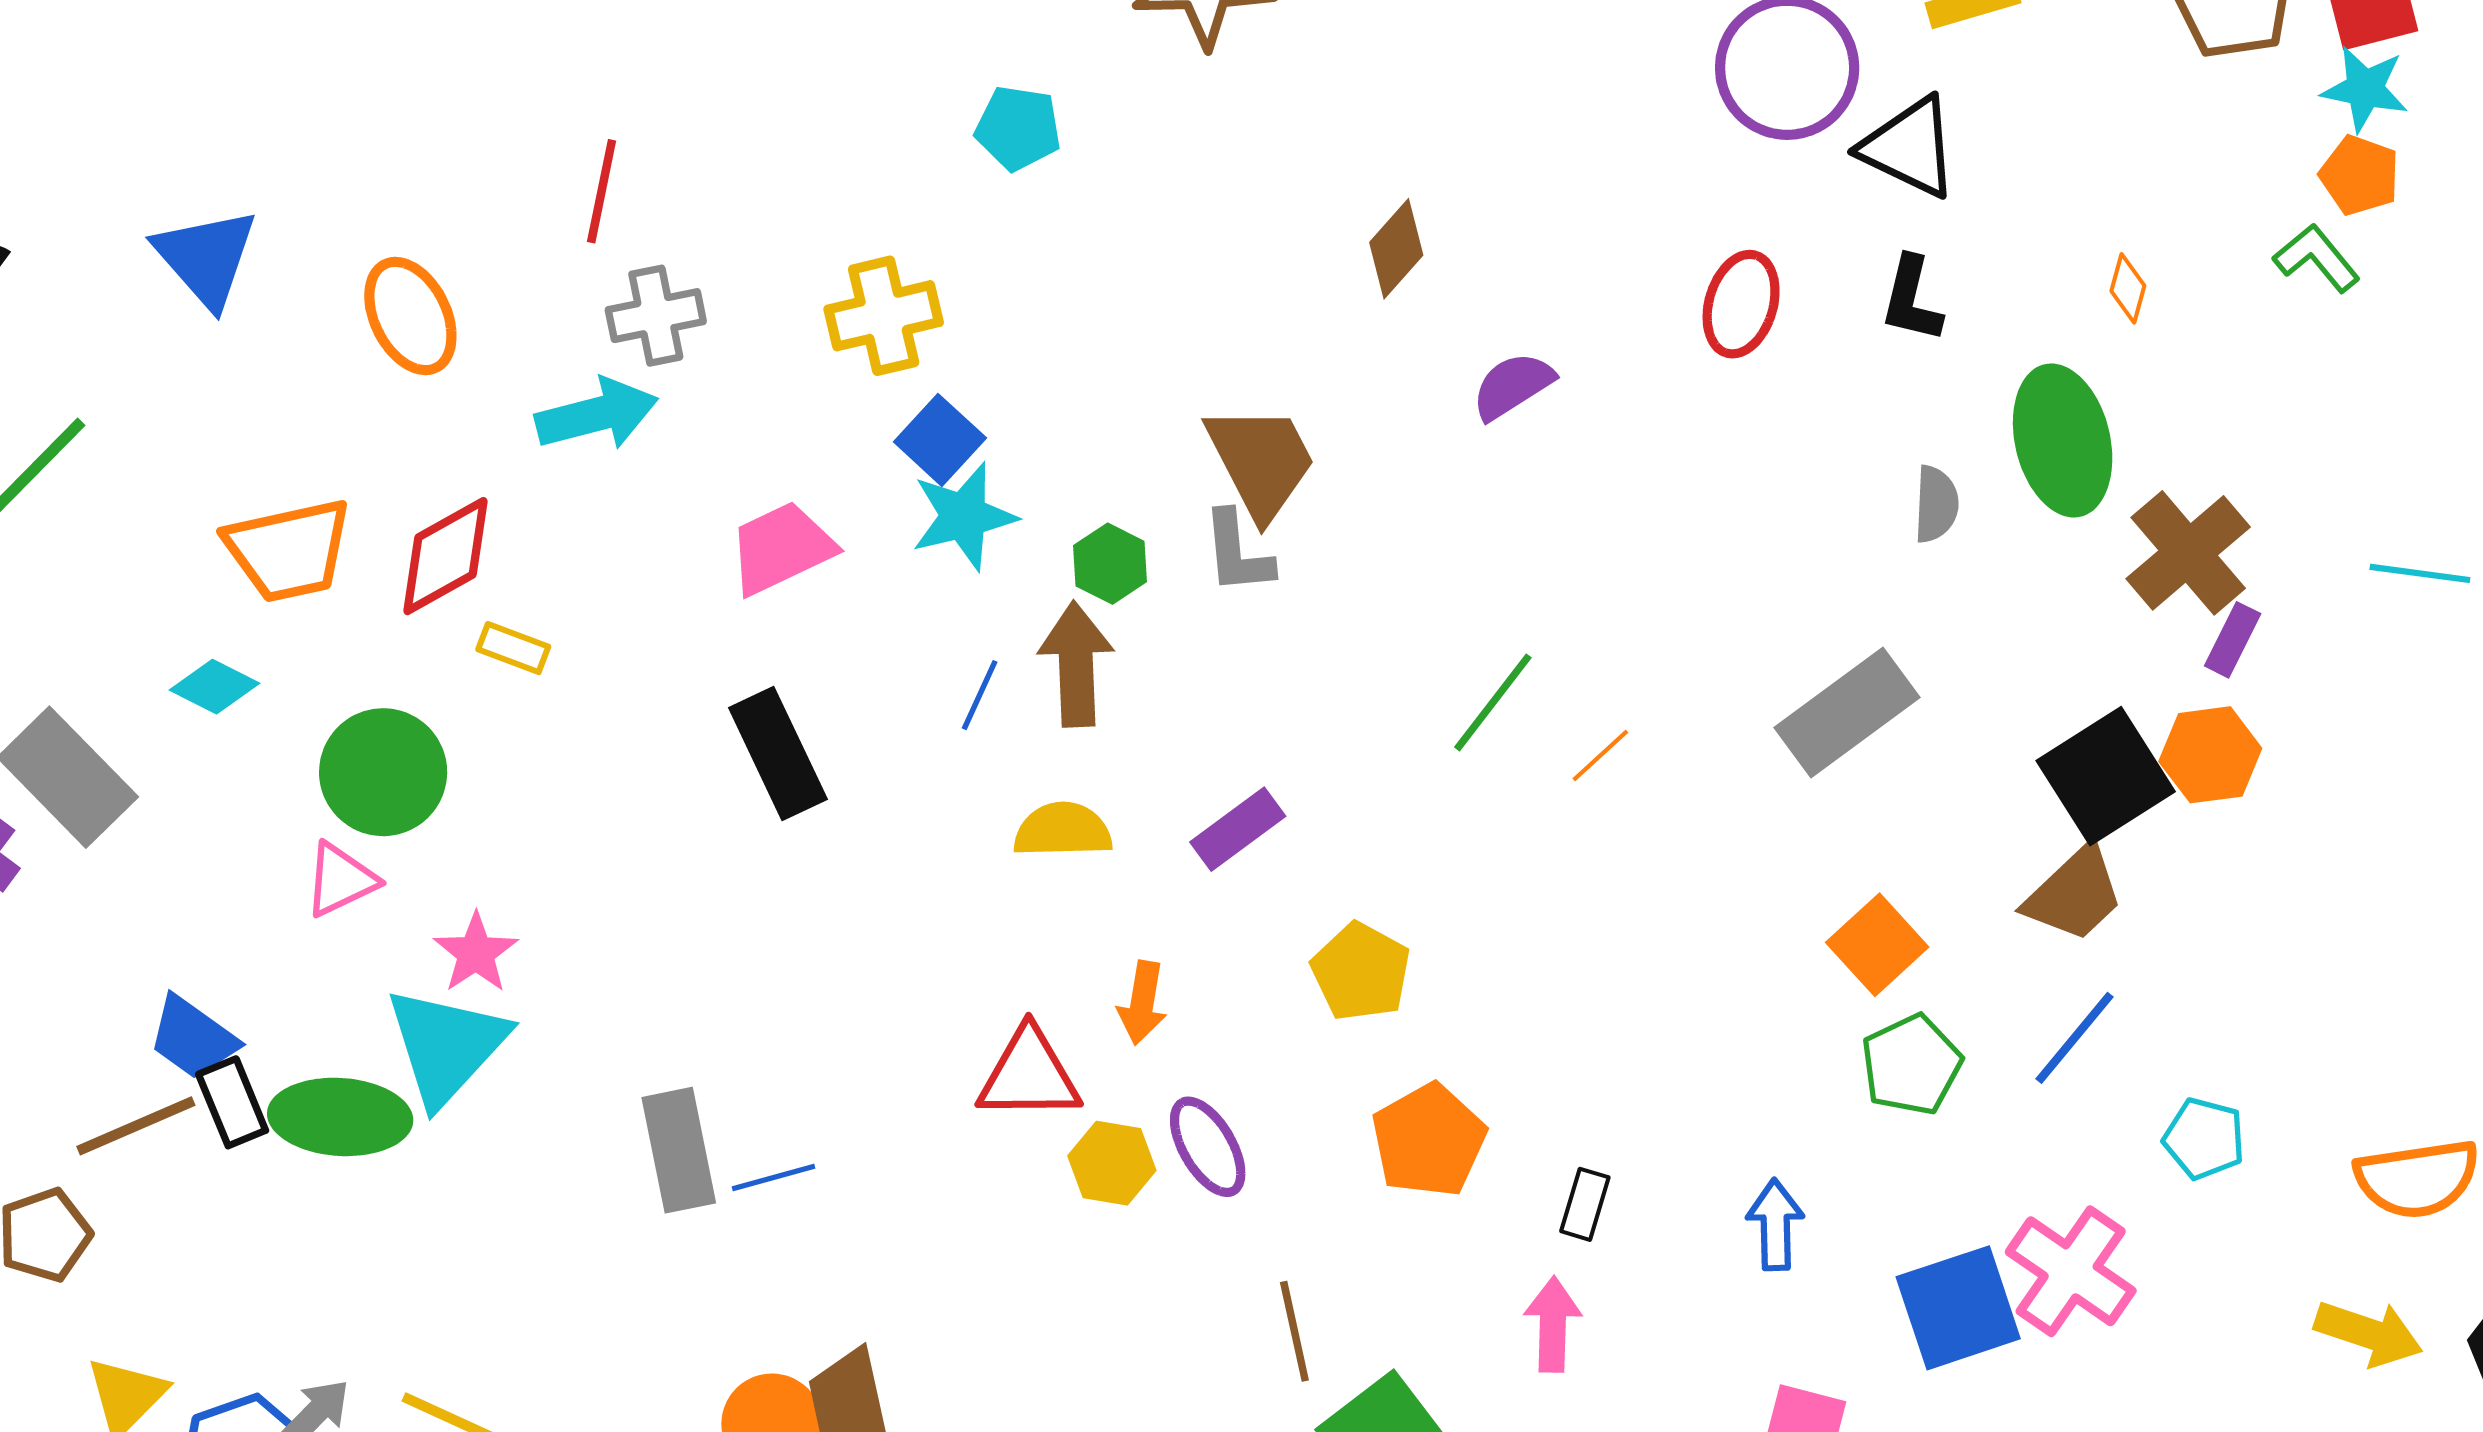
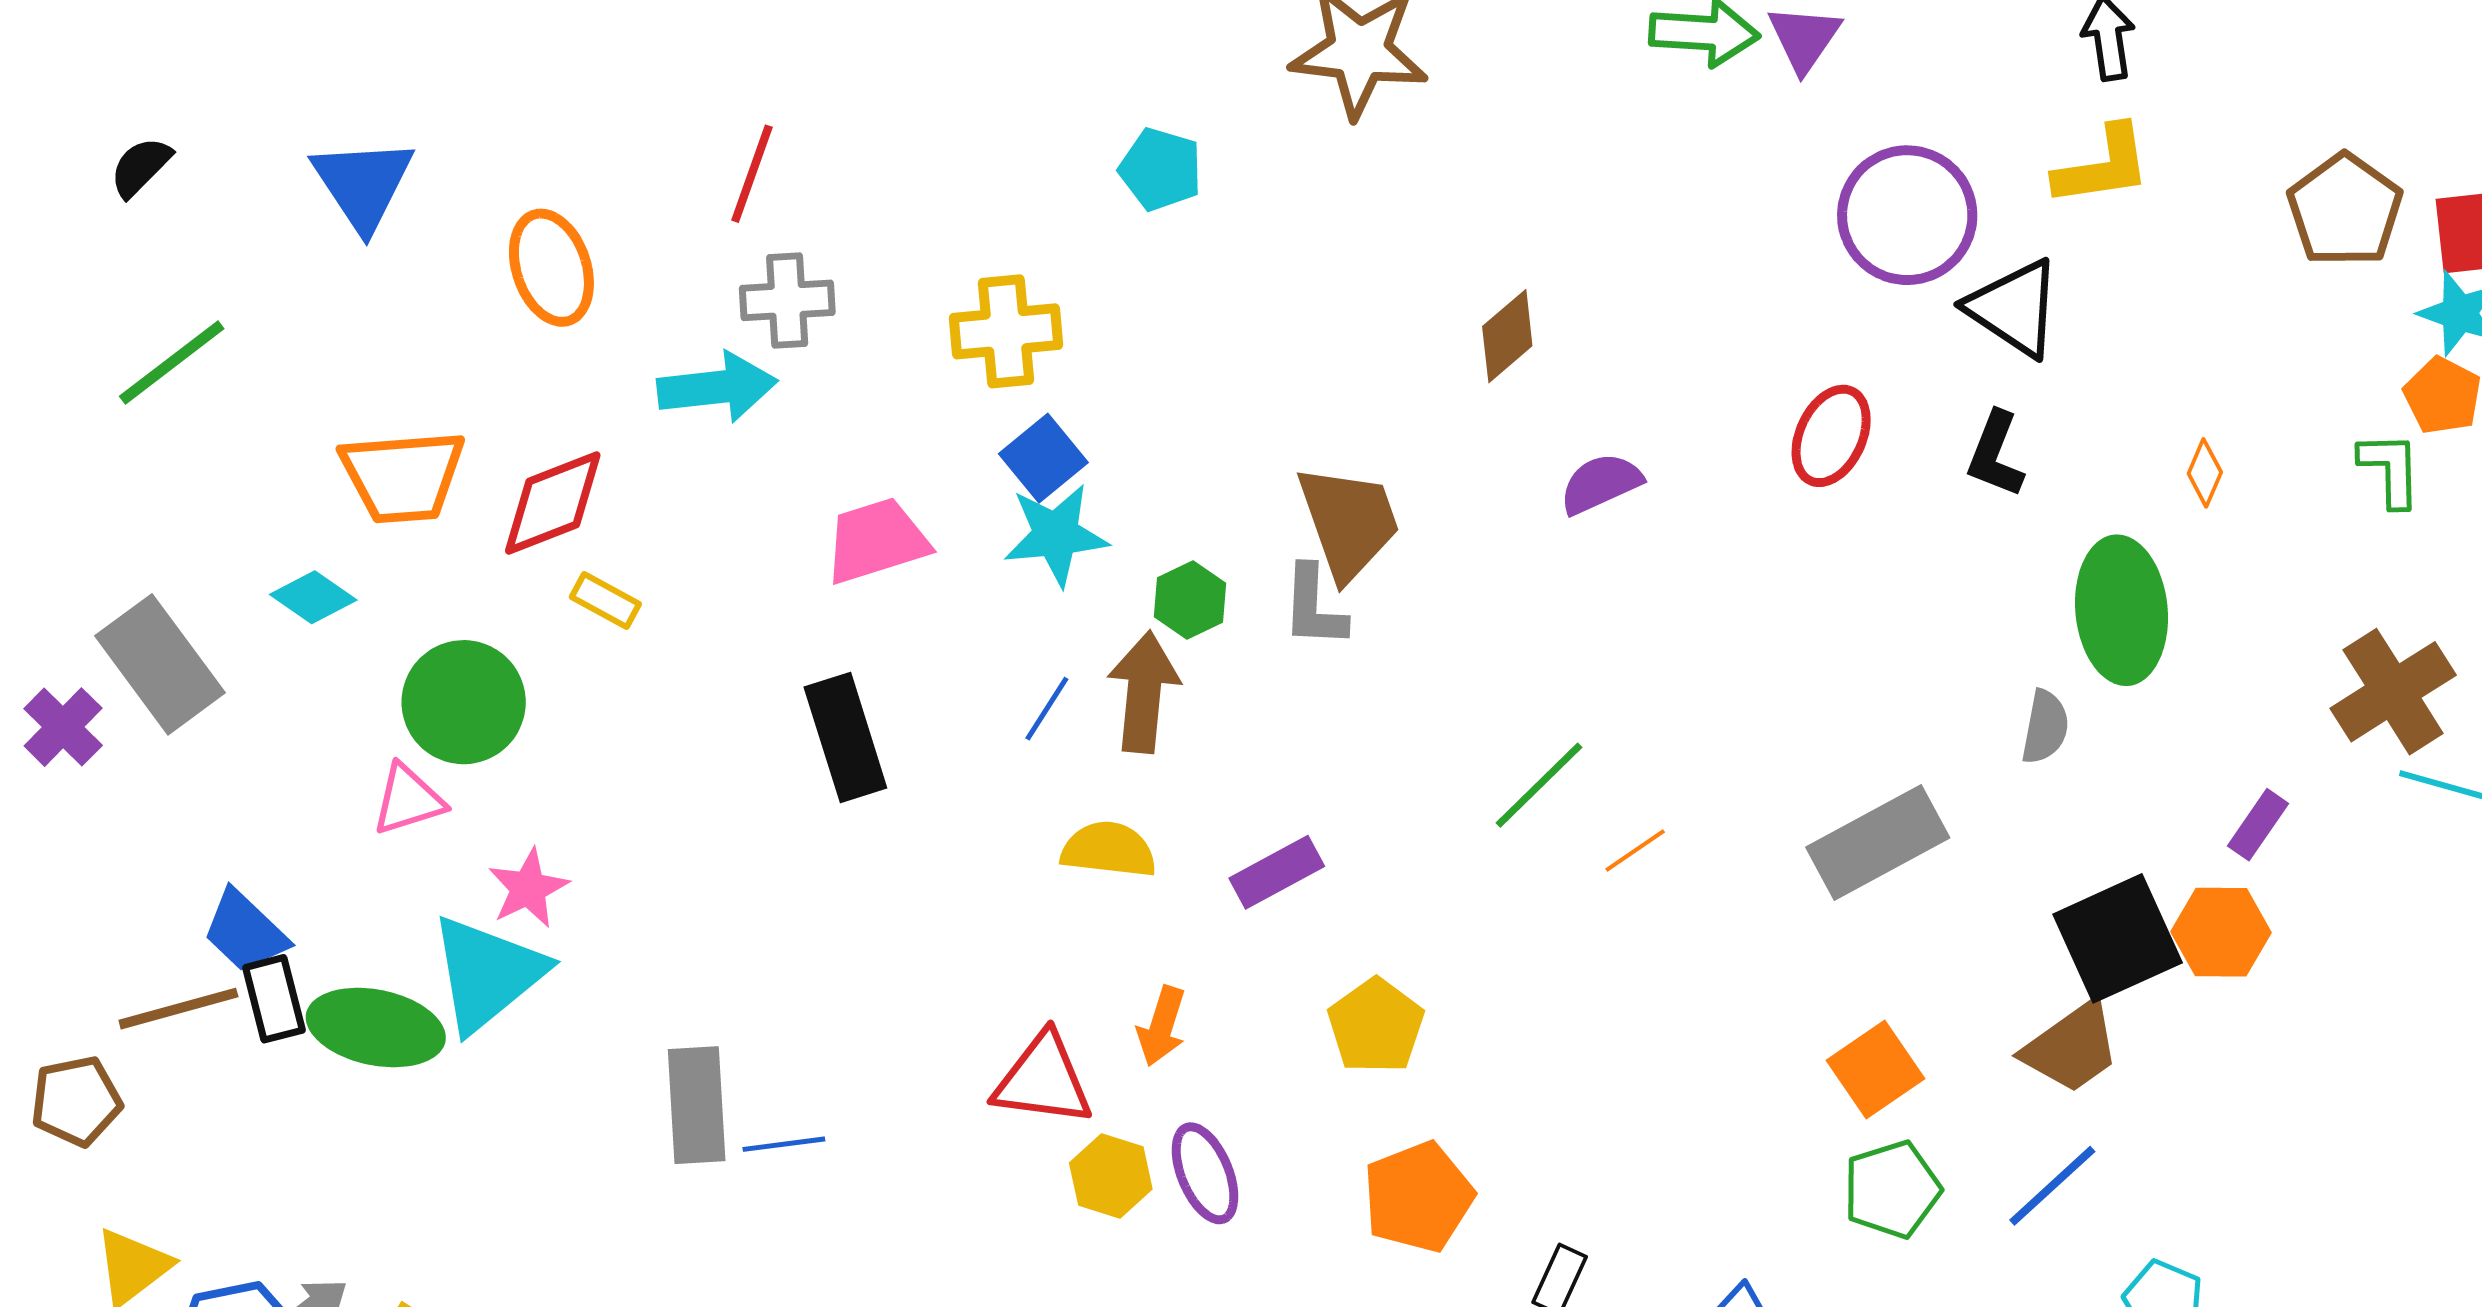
green L-shape: (2317, 258) -> (2390, 469), turned 30
gray semicircle: (1936, 504) -> (2045, 727), moved
brown cross: (2188, 553) -> (2393, 692), moved

